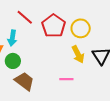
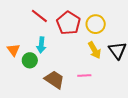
cyan arrow: (12, 38) -> (41, 45), moved
brown trapezoid: (24, 81) -> (54, 80), moved

